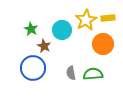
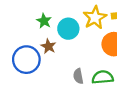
green star: (31, 29) -> (44, 21), moved
blue circle: (33, 68) -> (26, 60), moved

